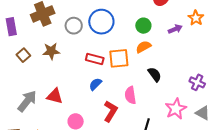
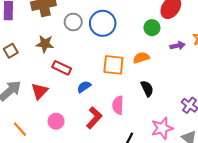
green circle: (143, 26) -> (152, 28), moved
brown square: (23, 55) -> (11, 51), moved
red rectangle: (95, 59) -> (62, 68), moved
red triangle: (55, 96) -> (40, 91), turned 48

